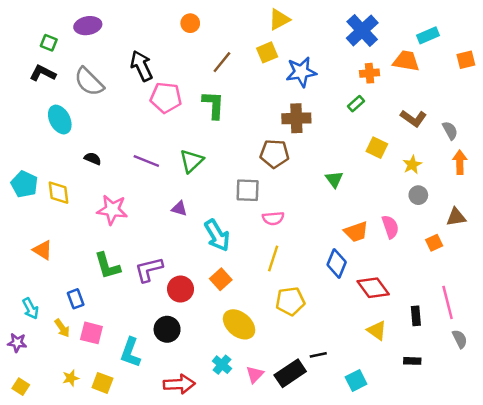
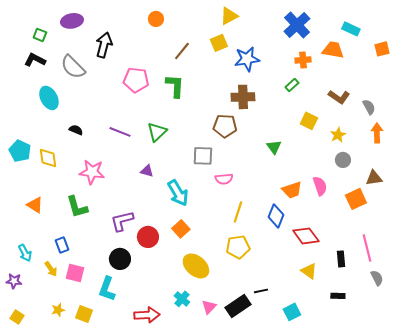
cyan rectangle: (428, 35) -> (351, 29), turned 48
black arrow: (141, 66) -> (104, 45), moved, turned 40
orange square: (434, 243) -> (356, 199), size x1.5
yellow line: (273, 259) -> (238, 212), moved
green L-shape: (107, 266) -> (77, 207), moved
black circle: (167, 329) -> (120, 259), moved

